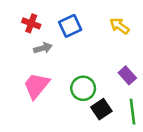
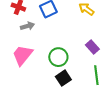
black square: (101, 109) -> (63, 78), moved

